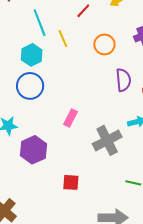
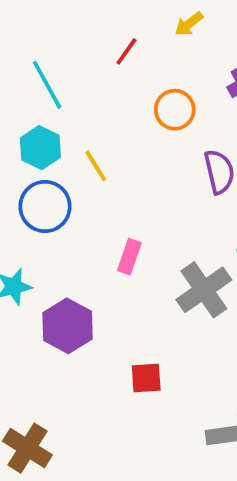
yellow line: (63, 39) -> (96, 166), moved

